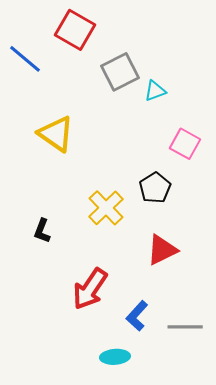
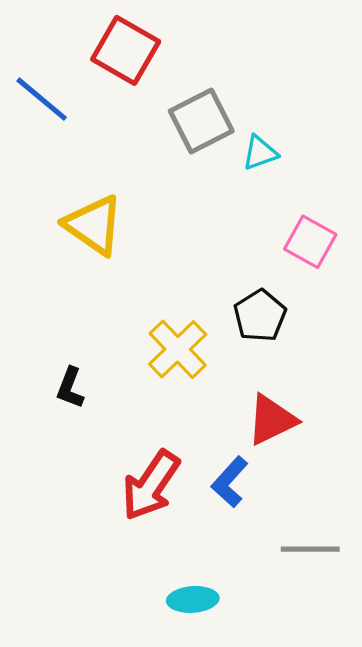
blue L-shape: (137, 316) -> (230, 482), moved

